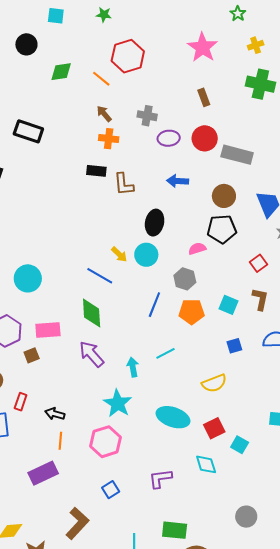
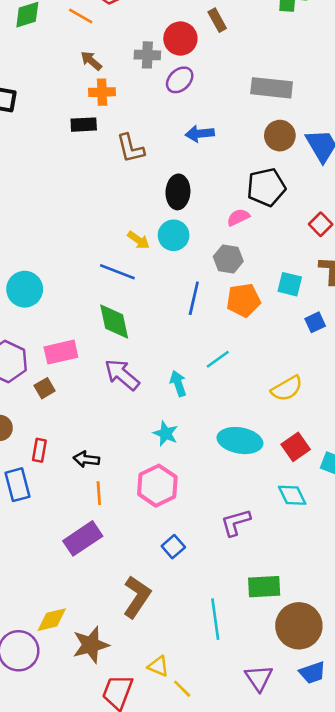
purple ellipse: (169, 138) -> (180, 80), turned -30
red circle: (205, 138) -> (180, 39), moved
black rectangle: (96, 171) -> (84, 125), moved
brown circle: (224, 196) -> (280, 136), moved
blue square: (234, 346) -> (315, 322), moved
cyan star: (118, 403) -> (166, 434), size x0.7

